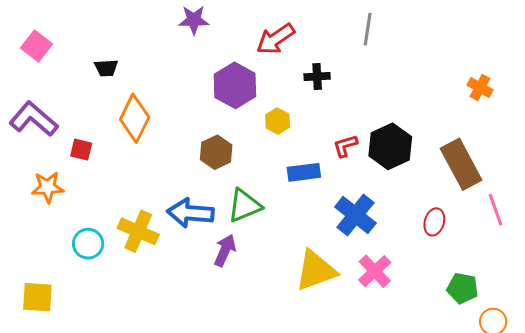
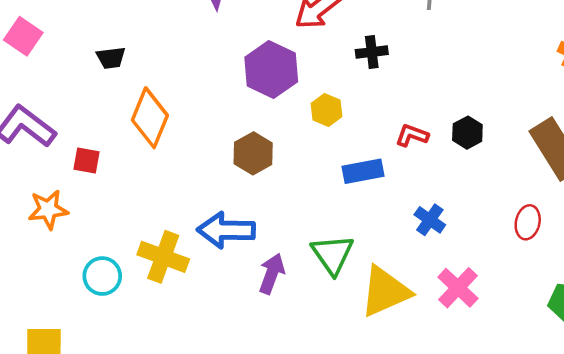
red L-shape: (345, 146) -> (412, 135), turned 40
black hexagon: (390, 146) -> (467, 133), size x0.6
green triangle: (245, 206) -> (333, 254), moved, turned -39
blue cross: (355, 215) -> (430, 220), size x0.6

